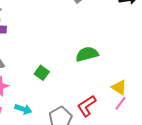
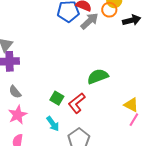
red L-shape: (87, 106) -> (77, 103), moved
cyan arrow: (23, 109) -> (53, 124), moved, turned 42

